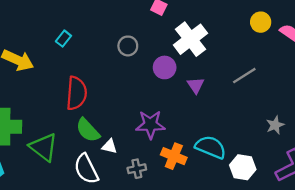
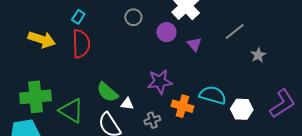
red semicircle: (76, 93) -> (81, 44), moved
gray star: (275, 125) -> (258, 55), moved

